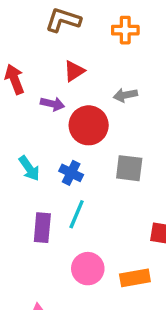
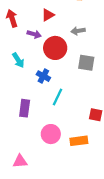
cyan arrow: (29, 168) -> (18, 60), moved
gray square: (129, 168) -> (86, 63), moved
cyan line: (77, 214) -> (58, 97), moved

